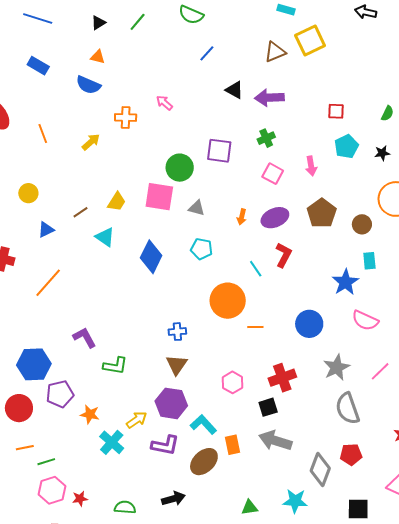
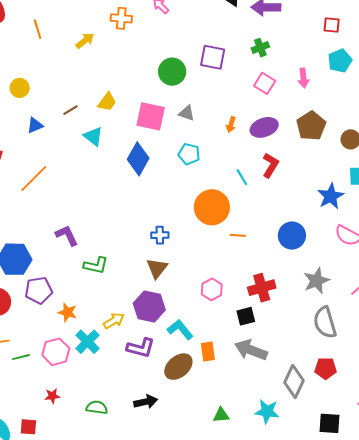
pink square: (159, 197) -> (151, 116), moved
pink hexagon: (52, 490) -> (56, 352), moved

